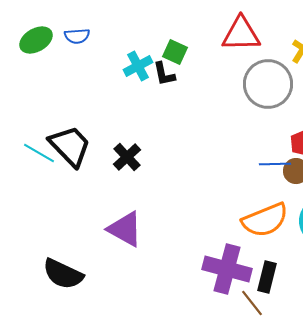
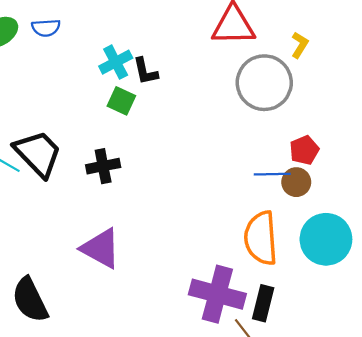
green square: (175, 52) -> (121, 101), moved
black cross: (127, 157) -> (103, 166), turned 32
orange semicircle: (265, 220) -> (261, 238), turned 108
black semicircle: (63, 274) -> (30, 300), turned 39

